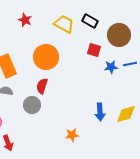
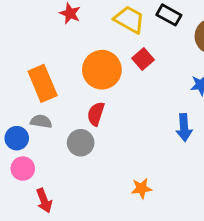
red square: (94, 50) -> (143, 59), moved, turned 32
blue arrow: (100, 112) -> (184, 128), moved

